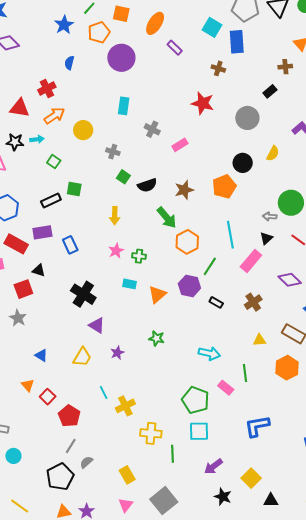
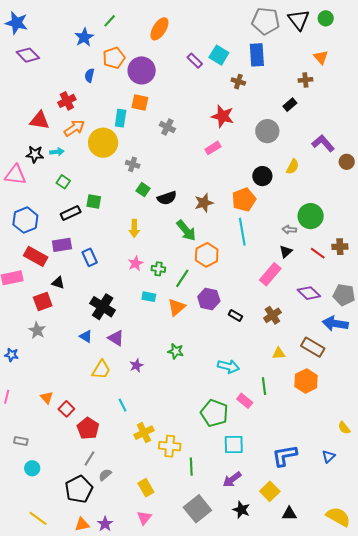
orange square: (121, 14) -> (140, 102), moved
orange ellipse: (155, 23) -> (159, 29), moved
cyan square: (212, 27) -> (219, 55), moved
orange pentagon: (99, 32) -> (114, 58), moved
cyan rectangle: (124, 106) -> (121, 118), moved
gray cross: (152, 129) -> (167, 127), moved
yellow circle: (83, 130) -> (103, 143), size x1.5
pink rectangle: (180, 145) -> (213, 148), moved
green square: (54, 162) -> (63, 182), moved
cyan line: (230, 235) -> (242, 232), moved
green line: (210, 266) -> (182, 278), moved
blue triangle: (41, 355) -> (86, 336), moved
yellow cross: (125, 406) -> (144, 433), moved
blue L-shape: (257, 426) -> (285, 456), moved
cyan square: (199, 431) -> (234, 444), moved
gray square: (164, 501) -> (197, 509), moved

